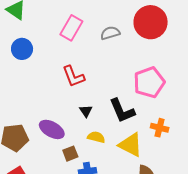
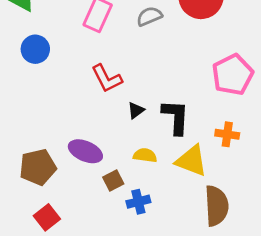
pink pentagon: (149, 82) -> (233, 75), moved
black triangle: (86, 111) -> (136, 110), moved, turned 32
black L-shape: (122, 111) -> (176, 117), turned -148

